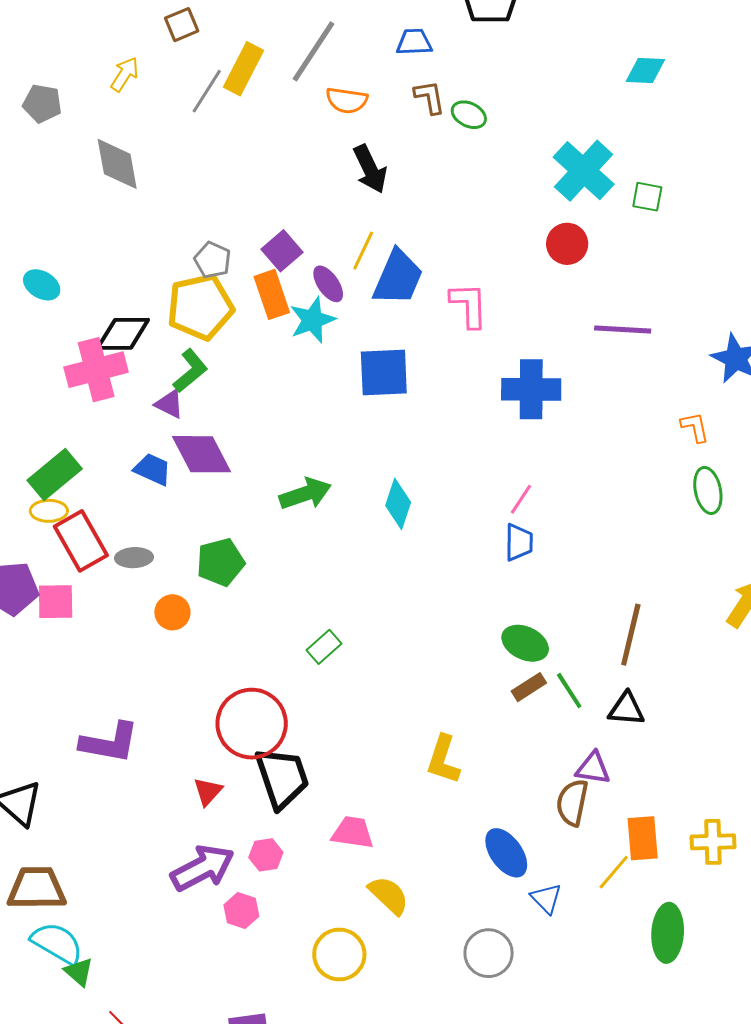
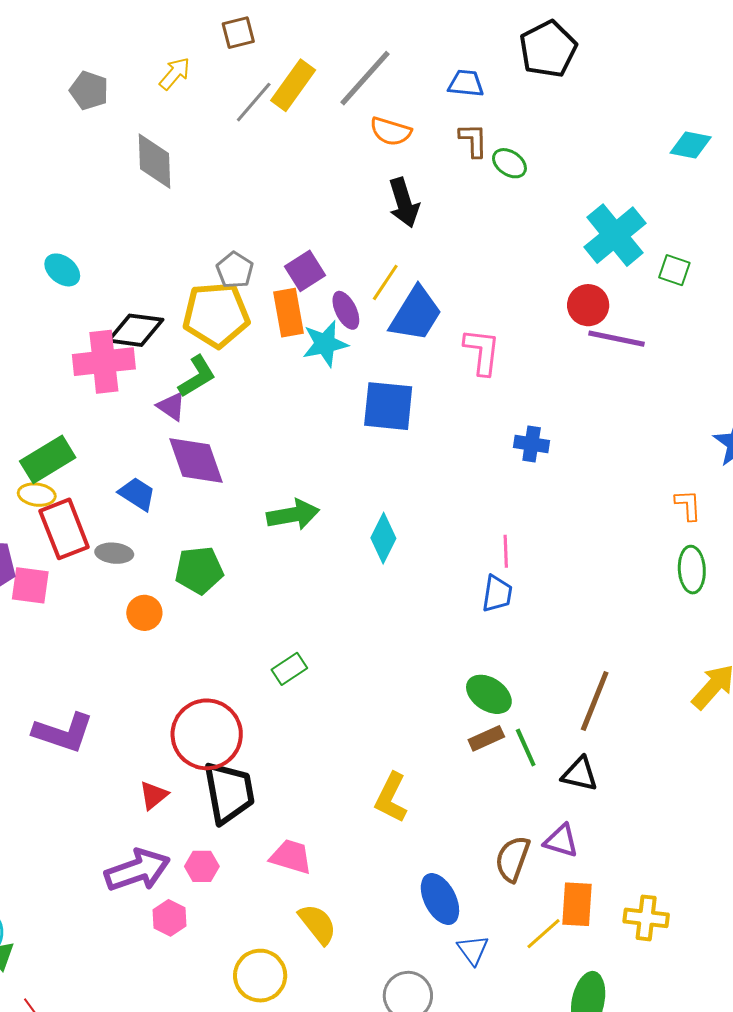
purple line: (623, 329) -> (616, 339), moved
blue cross: (531, 389) -> (532, 444), size x0.6
blue trapezoid: (152, 469) -> (137, 494), moved
pink line: (521, 499) -> (506, 551), turned -44
purple triangle: (593, 768) -> (561, 841), moved

